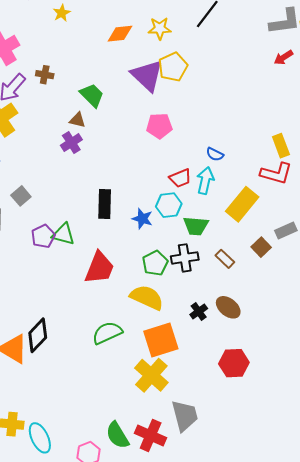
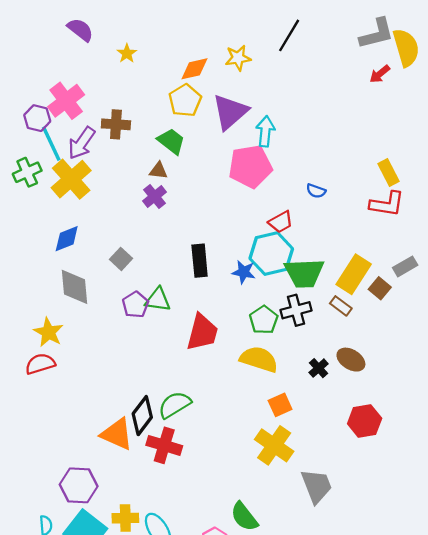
yellow pentagon: (173, 67) -> (185, 100), moved
brown cross: (45, 75) -> (116, 124), size x1.4
purple triangle: (147, 75) -> (230, 112), turned 42
pink pentagon: (159, 126) -> (250, 166), size x1.5
cyan arrow: (205, 181) -> (265, 131), moved
gray square: (21, 196) -> (121, 259), moved
yellow rectangle: (242, 204) -> (354, 274), moved
cyan hexagon: (169, 205) -> (271, 254), size x1.5
green trapezoid: (196, 226) -> (304, 273), size x1.4
green semicircle: (107, 333) -> (175, 405), moved
orange square: (161, 340) -> (280, 405), size x0.6
red cross: (151, 435) -> (164, 445), moved

